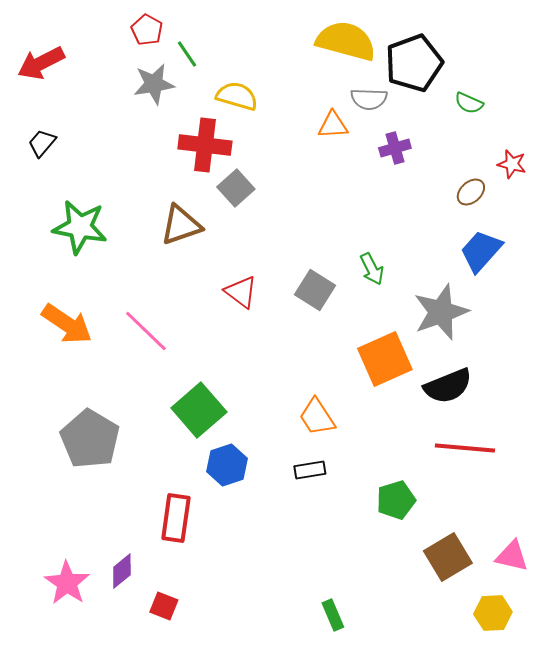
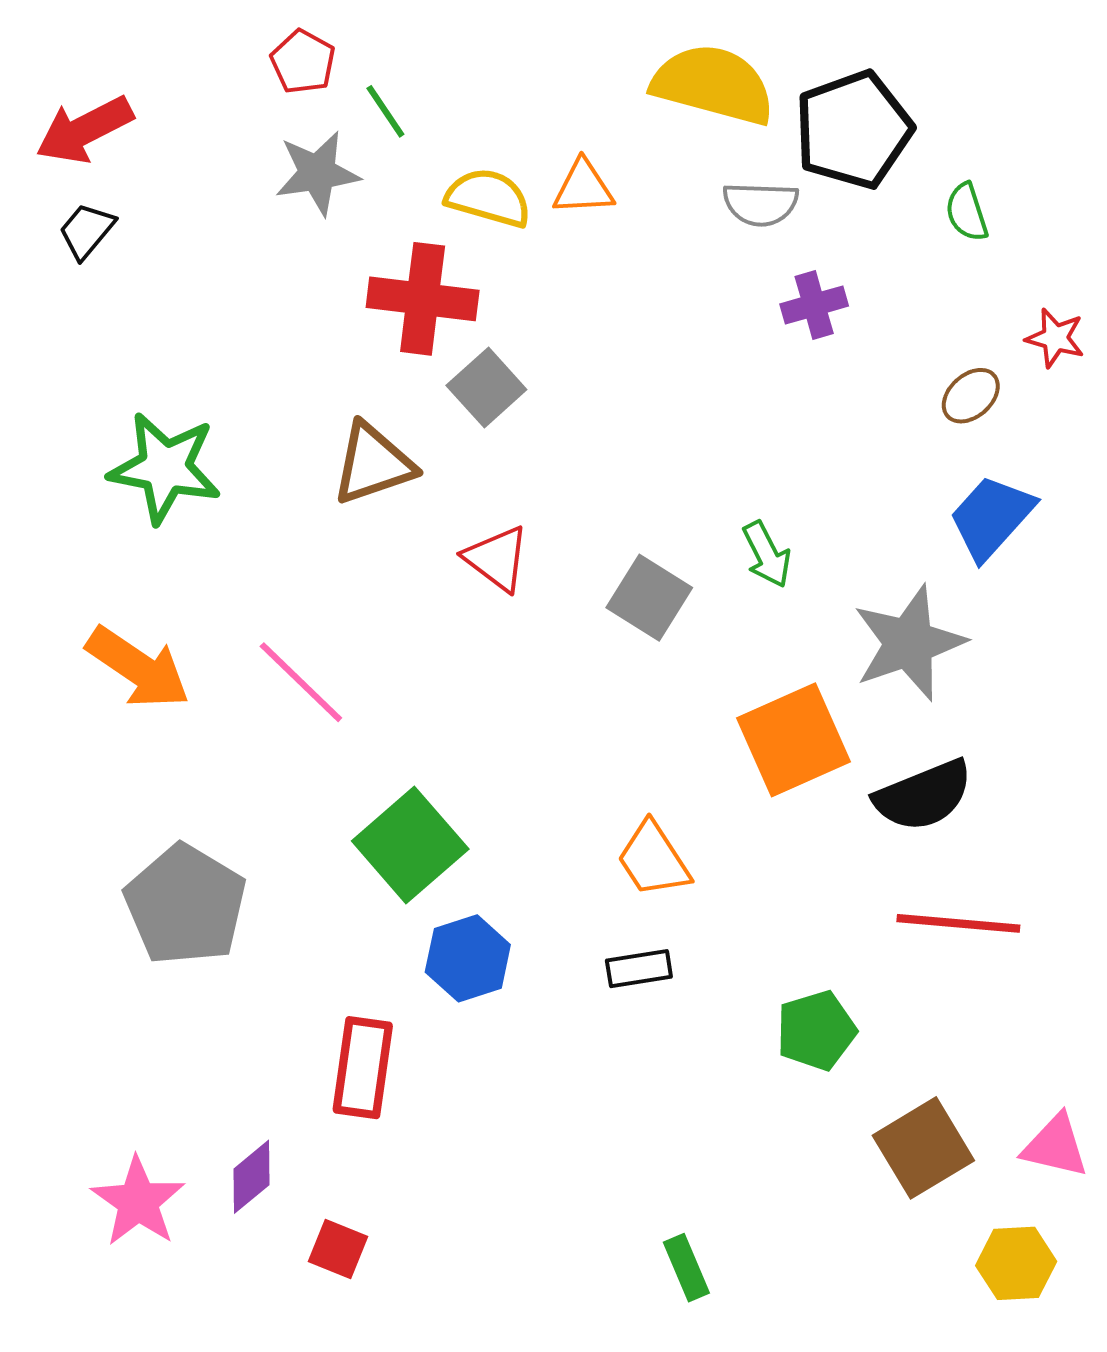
green semicircle: (469, 103) -> (967, 212), turned 48
orange triangle: (333, 125) -> (583, 188), moved
black trapezoid: (42, 143) -> (87, 231), moved
red triangle: (241, 292) -> (497, 559), moved

